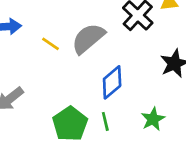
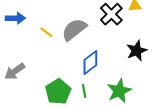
green star: (153, 119) -> (119, 91), size x1.4

